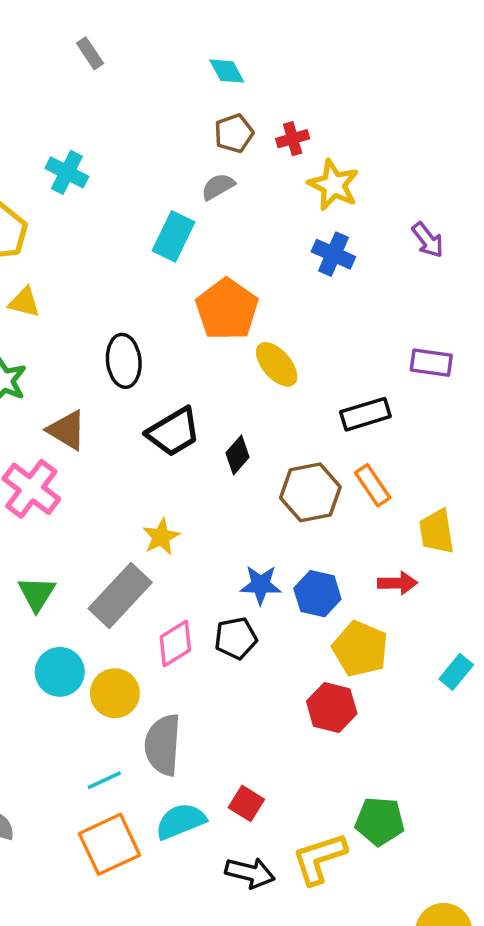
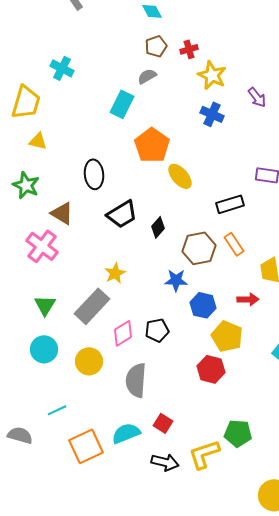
purple arrow: (428, 240) -> (257, 97), moved
blue star: (261, 585) -> (176, 280), moved
cyan circle: (60, 672) -> (44, 349), moved
gray semicircle: (163, 745) -> (136, 380), moved
cyan line: (104, 780) -> (57, 410), moved

